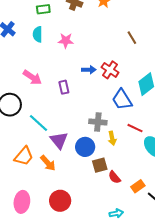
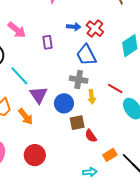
blue trapezoid: (122, 100) -> (86, 55), moved
orange rectangle: (138, 186) -> (110, 155), moved

